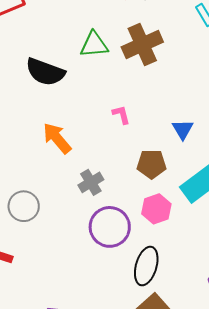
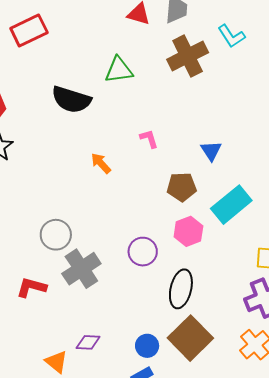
brown cross: (142, 45) -> (188, 56), moved
orange arrow: (57, 138) -> (101, 163), moved, size x0.7
gray cross: (91, 182) -> (81, 269), moved, size x1.5
purple circle: (110, 227) -> (143, 252), size x0.7

